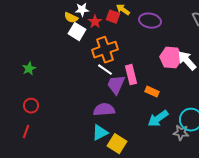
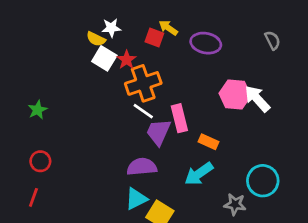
red star: (95, 22) -> (127, 60), moved
cyan arrow: (158, 119) -> (199, 174), moved
gray star: (181, 133) -> (235, 204), moved

